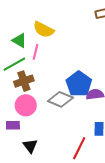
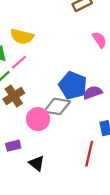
pink line: (36, 52) -> (19, 62), turned 49
pink circle: (26, 105) -> (38, 119), moved

